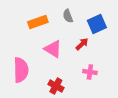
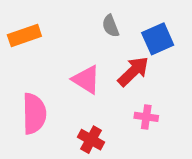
orange rectangle: (38, 22) -> (24, 36), moved
red arrow: (82, 44) -> (133, 71), size x1.5

